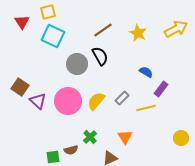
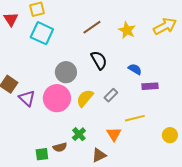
black semicircle: (100, 56) -> (99, 60), moved
gray circle: (77, 64) -> (66, 72), moved
purple rectangle: (161, 89) -> (150, 86), turned 49
yellow line: (146, 108) -> (135, 118), moved

